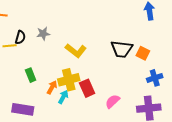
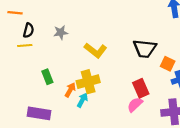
black semicircle: (20, 37) -> (29, 30), moved
orange square: (143, 53) -> (168, 64), moved
red rectangle: (87, 88) -> (141, 88), moved

